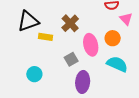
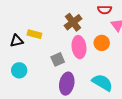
black triangle: (28, 21) -> (17, 41), moved, size x0.6
brown cross: (70, 23) -> (73, 22), moved
cyan semicircle: (117, 64) -> (102, 83), moved

